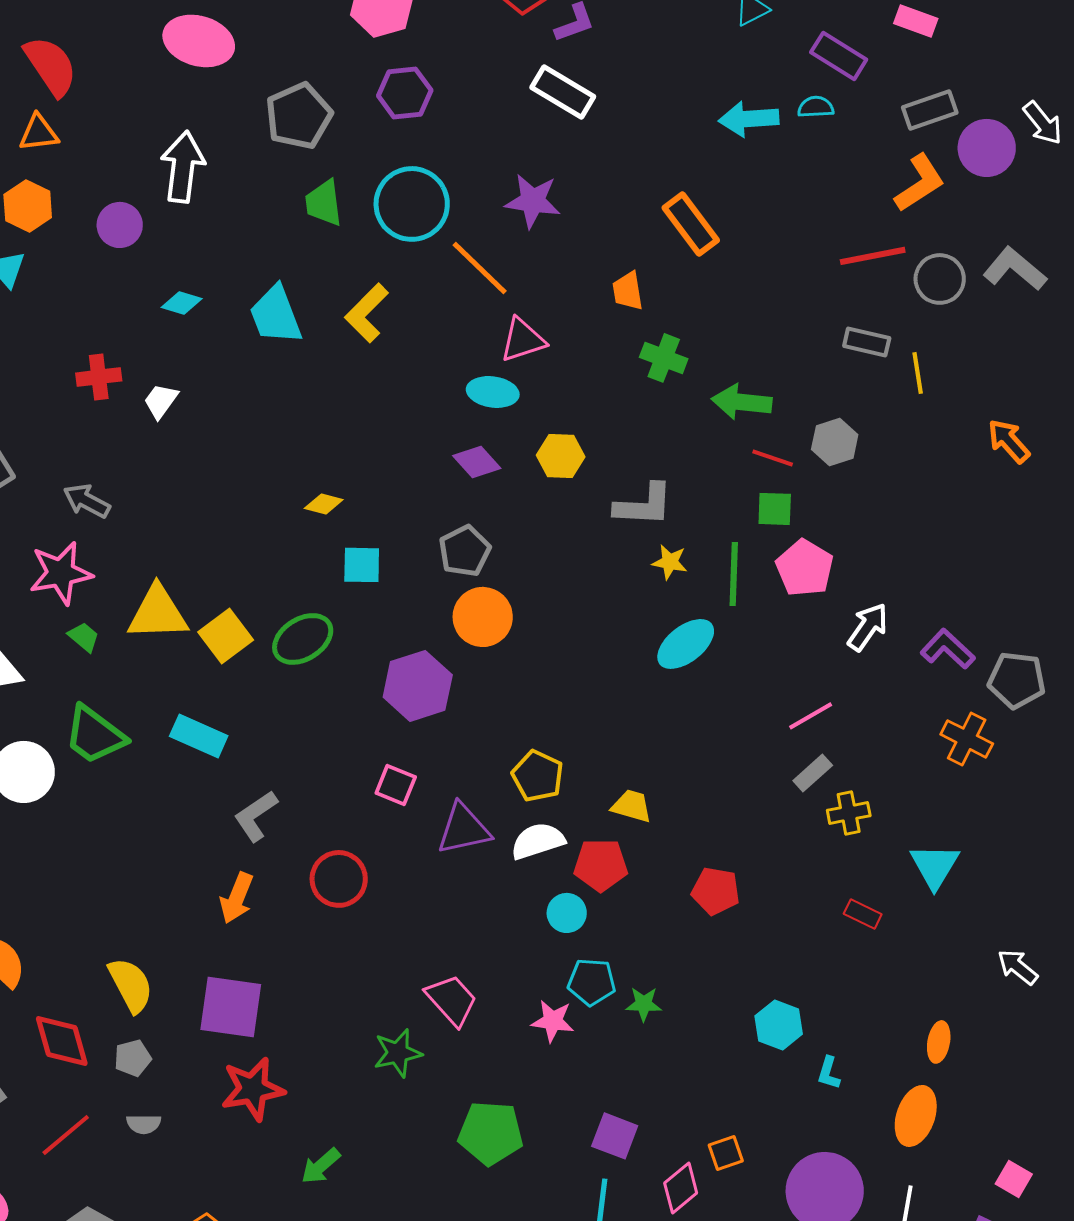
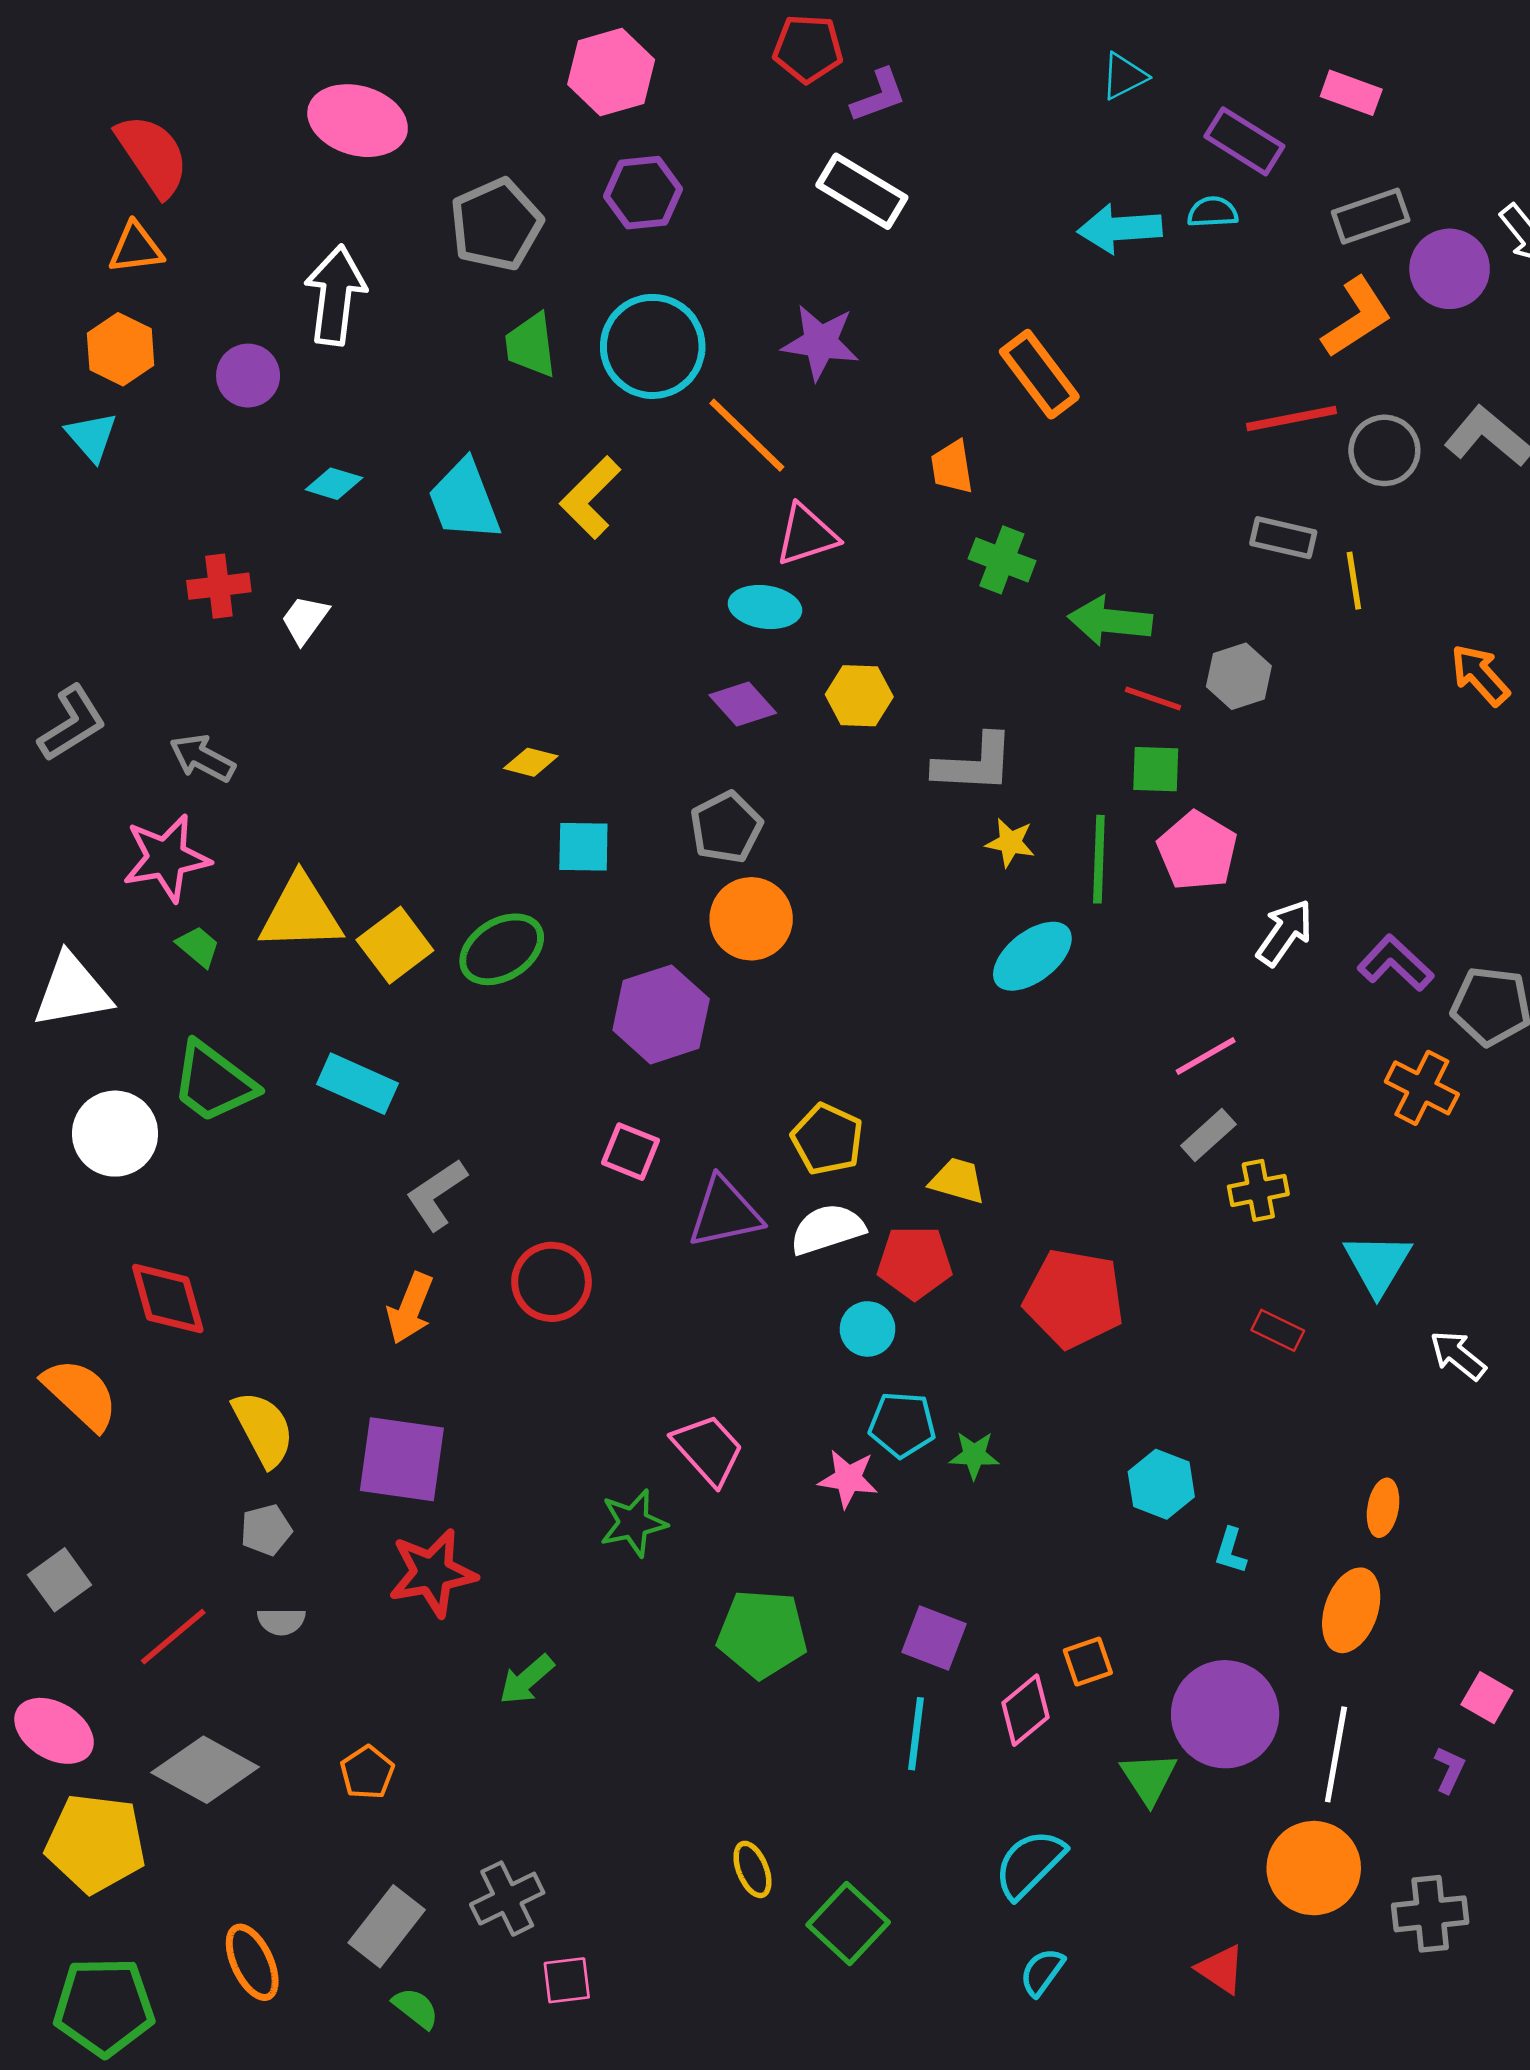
red pentagon: (716, 891) -> (1074, 1298), size x1.5
white arrow: (1018, 967) -> (1458, 1355), moved
red diamond: (62, 1041) -> (168, 1298), moved

